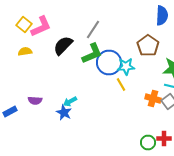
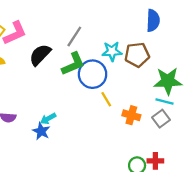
brown pentagon: (148, 46) -> (137, 55), turned 30
cyan star: (126, 66) -> (112, 51), moved
orange cross: (153, 98) -> (131, 115), moved

